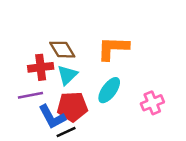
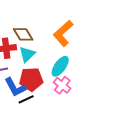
orange L-shape: (113, 48) -> (63, 33), turned -44
pink cross: (152, 103) -> (62, 85), moved, turned -30

